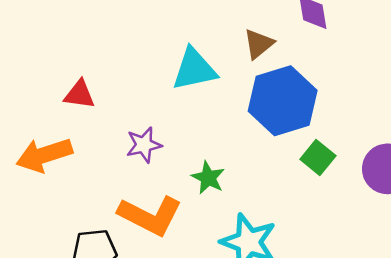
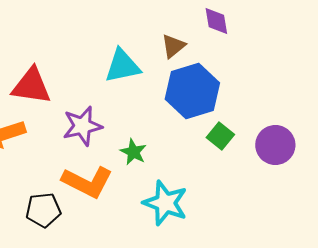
red triangle: (79, 94) -> (31, 86), size x1.6
purple star: (144, 145) -> (82, 126), size x1.4

